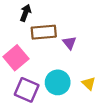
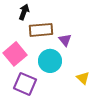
cyan circle: (58, 82) -> (50, 61), moved

